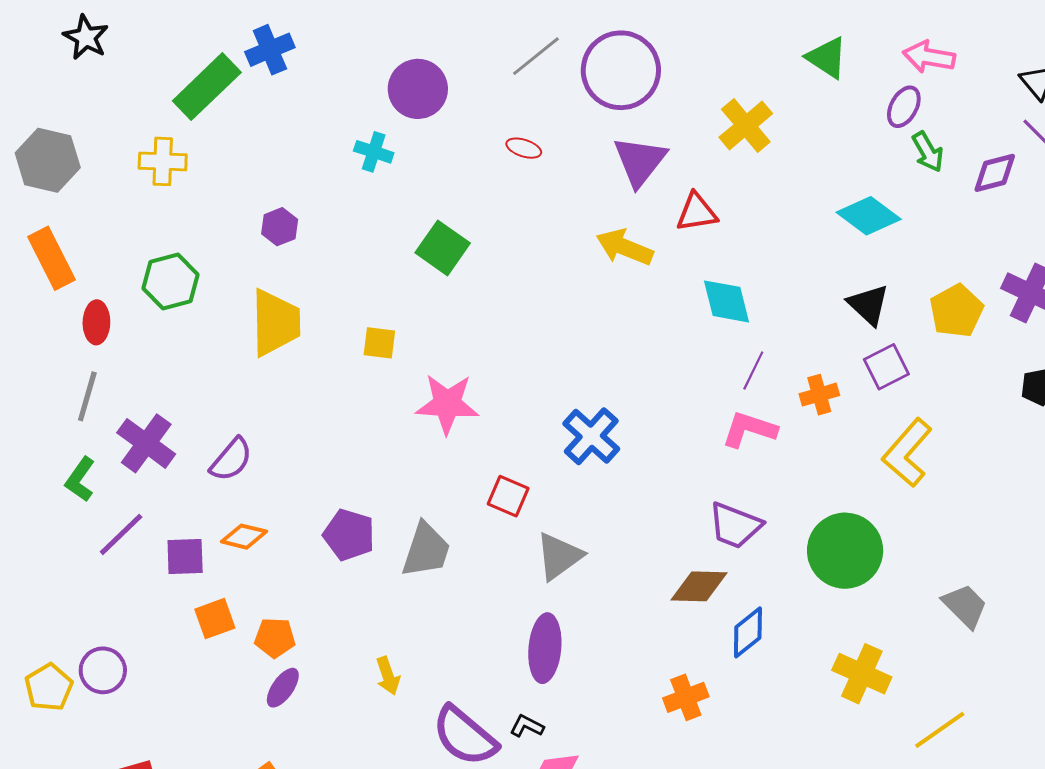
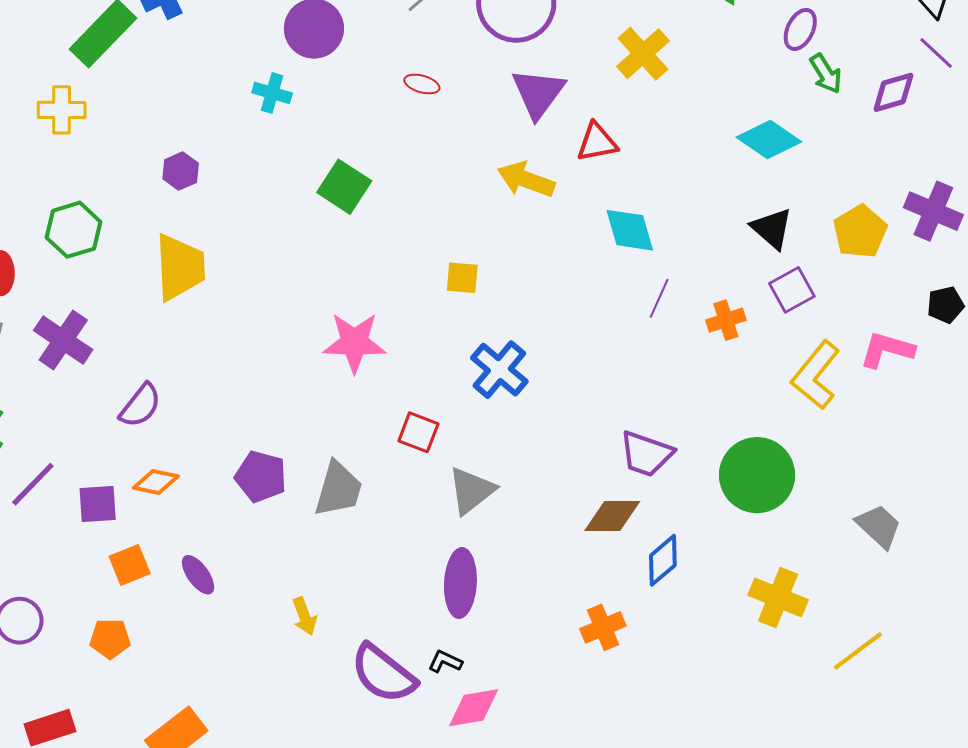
yellow square: (379, 343) -> (462, 278), moved
pink L-shape: (749, 429) -> (887, 350), moved
purple cross: (146, 443) -> (63, 340), moved
orange pentagon: (275, 638) -> (110, 639), moved
purple ellipse: (283, 688) -> (198, 575), moved, turned -69

